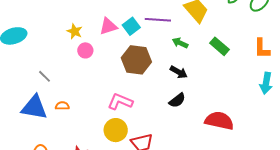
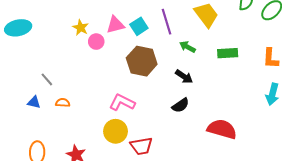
purple line: (158, 20) -> (166, 22), turned 65
green rectangle: (220, 46) -> (228, 53), turned -48
pink circle: (85, 50) -> (96, 42), moved
gray line: (45, 76) -> (47, 79), moved
blue triangle: (34, 107) -> (34, 102), size x0.5

